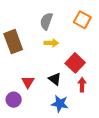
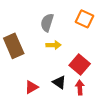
red triangle: (28, 82) -> (31, 87), turned 32
red arrow: (82, 85) -> (80, 88), moved

